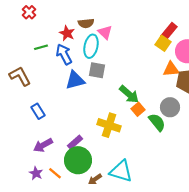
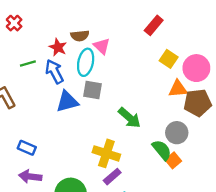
red rectangle: (169, 31) -> (154, 25), moved
orange square: (138, 109) -> (173, 160), moved
blue rectangle: (38, 111) -> (27, 148), moved, turned -35
purple rectangle: (75, 142) -> (112, 177), moved
purple arrow: (43, 145) -> (30, 177), turned 36

